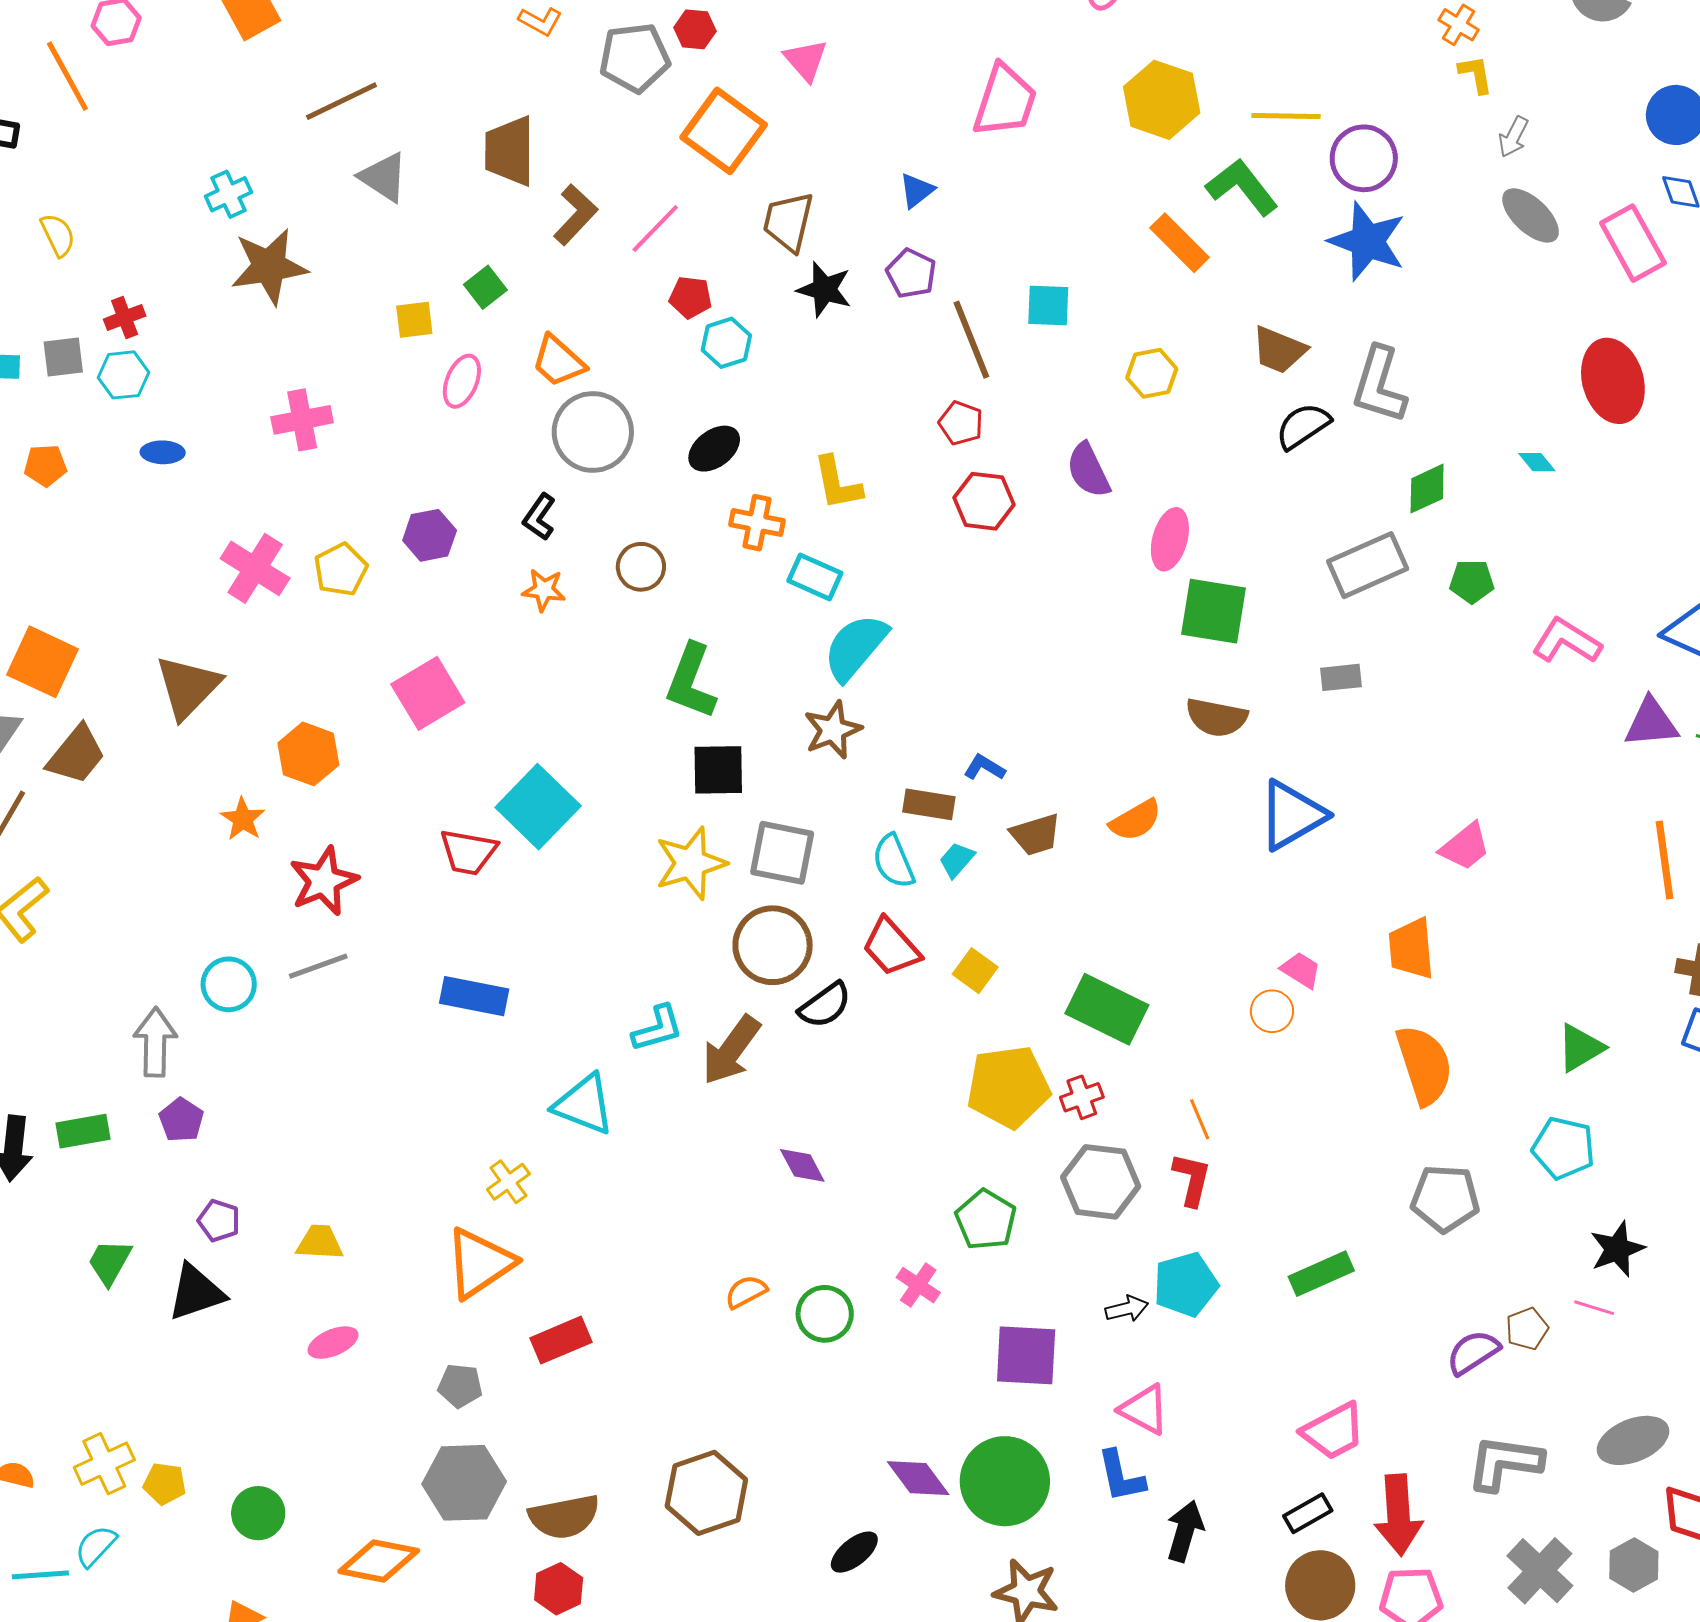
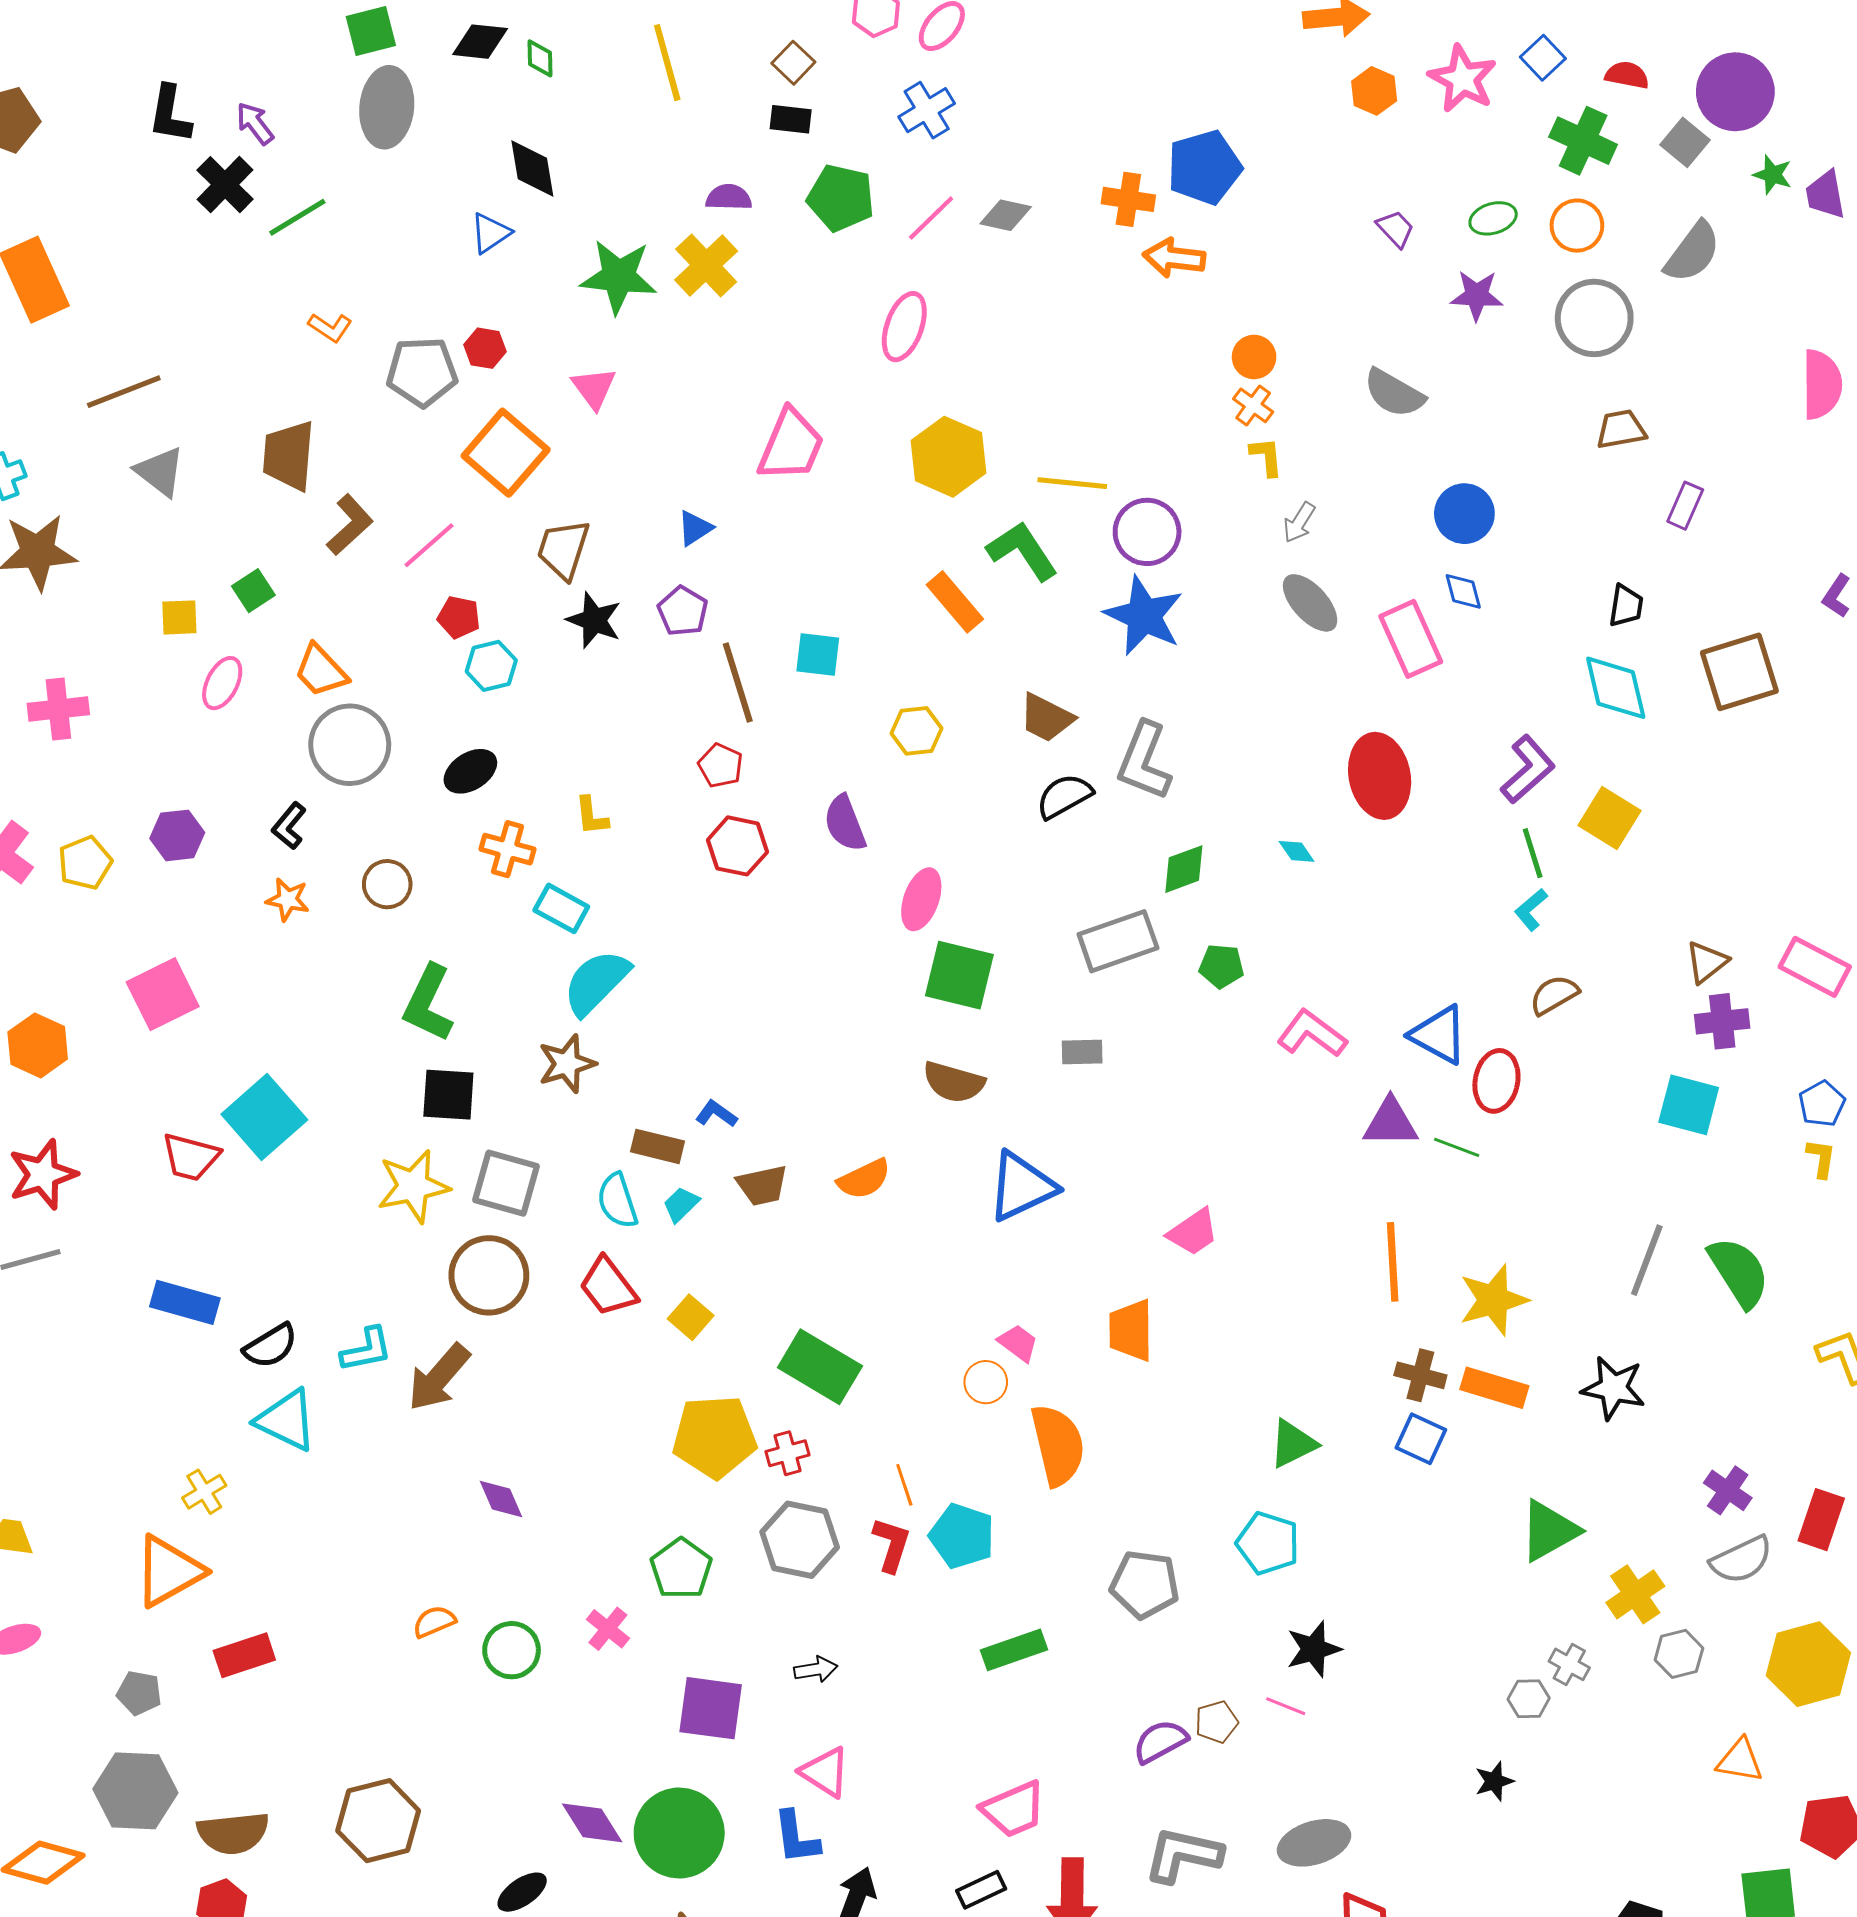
yellow L-shape: (837, 483) -> (591, 816), size x0.7
black semicircle: (825, 1005) -> (271, 1346), moved
orange semicircle: (1424, 1065) -> (1058, 1445), moved
cyan pentagon: (1186, 1285) -> (962, 1536), moved, turned 30

